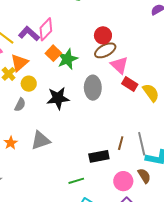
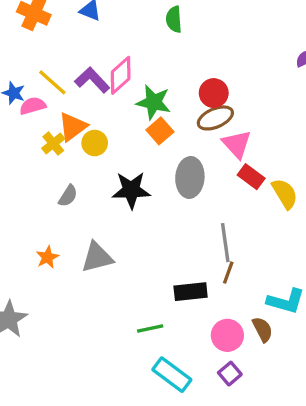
orange square: (53, 53) -> (160, 131), moved
green star: (67, 59) -> (154, 102), moved, turned 30
yellow circle: (29, 84) -> (95, 143), moved
gray line: (142, 144) -> (225, 243), moved

